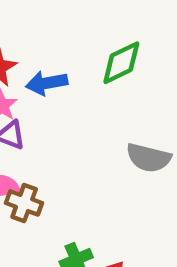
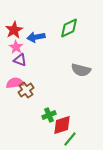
brown cross: (24, 203) -> (26, 90), turned 35

